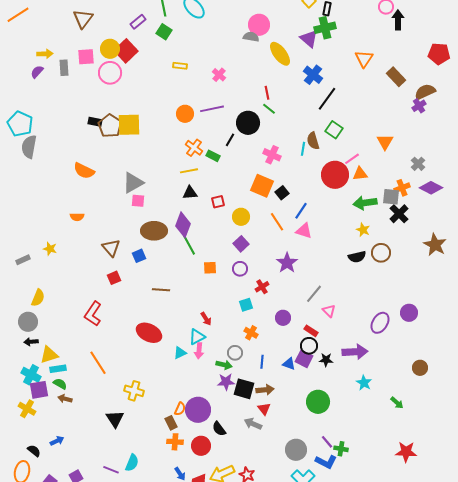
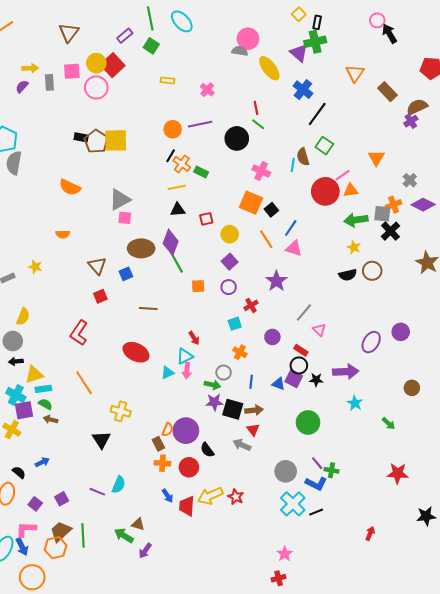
black arrow: (398, 20) -> (389, 34), turned -30
black line: (230, 140) -> (171, 156), moved

